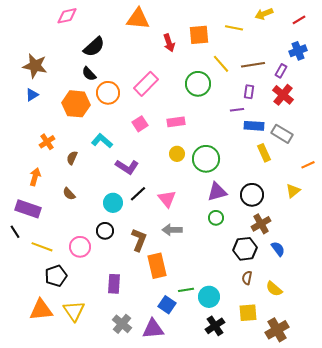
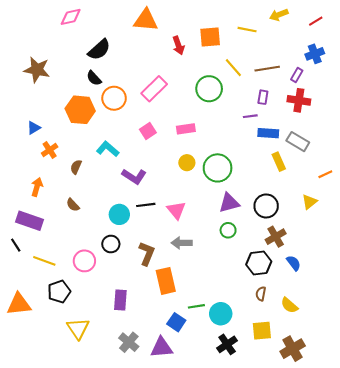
blue triangle: (32, 95) -> (34, 128), moved
red cross: (283, 95) -> (299, 100), turned -30
black line: (138, 194) -> (146, 205), turned 36
orange triangle: (41, 310) -> (19, 304), moved

